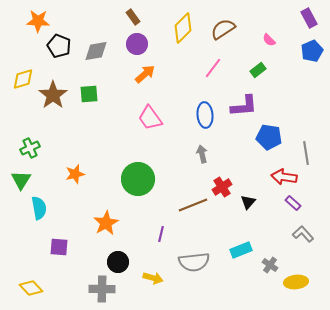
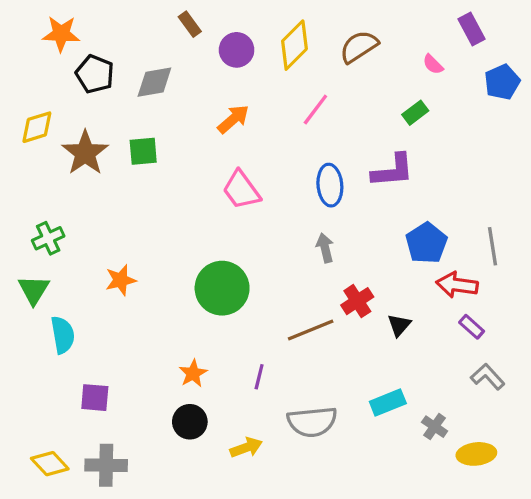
brown rectangle: (133, 17) -> (190, 24), moved
purple rectangle: (309, 18) -> (472, 29), moved
purple circle: (137, 44) -> (237, 50), moved
pink line: (213, 68) -> (315, 109), moved
blue pentagon: (269, 137) -> (426, 243), moved, turned 30
orange star: (106, 223) -> (193, 373), moved, size x0.7
yellow arrow: (153, 278) -> (246, 448), turned -36
gray cross: (102, 289) -> (106, 465), moved

